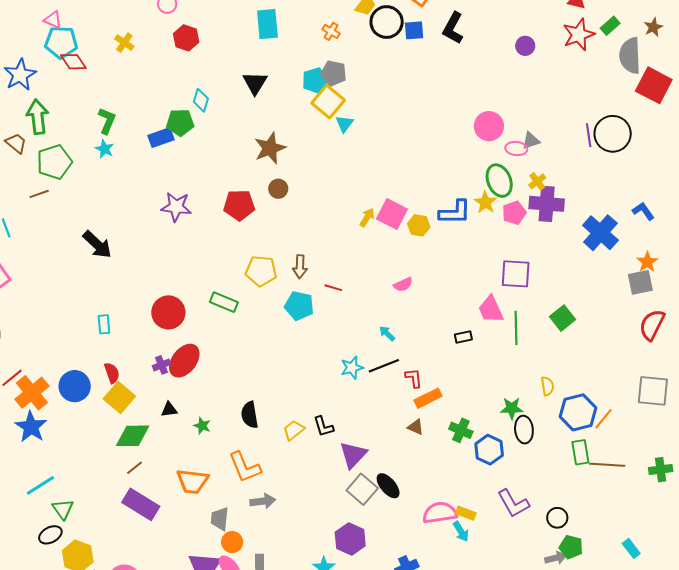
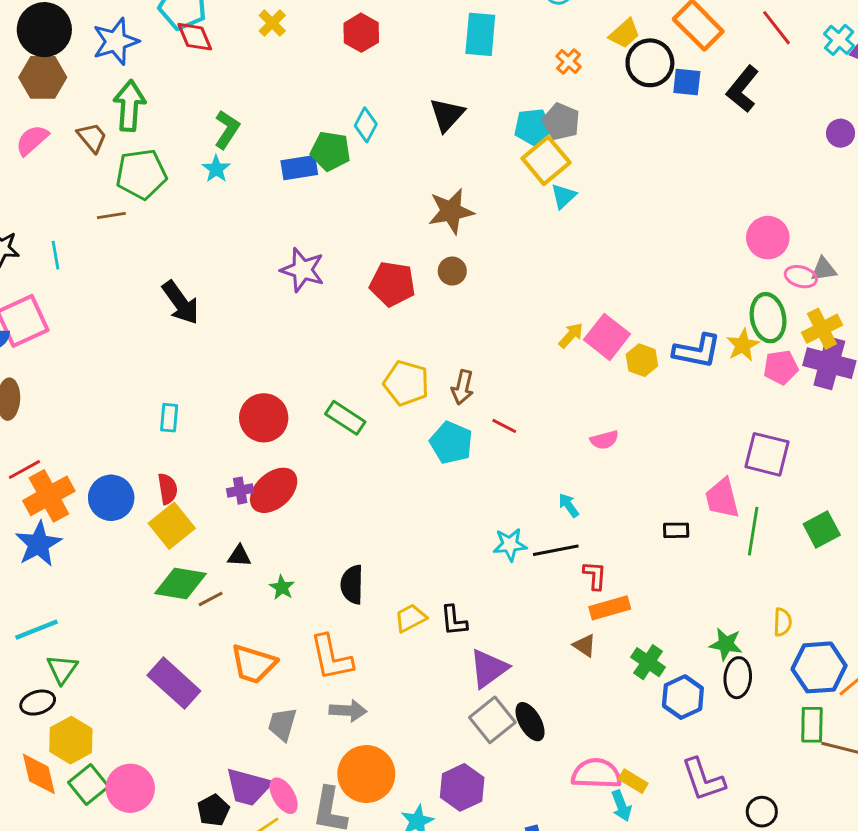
yellow cross: (537, 181) -> (822, 329), size x1.5
brown line: (135, 468) -> (211, 599), moved
orange circle: (232, 542) -> (366, 774), moved, size x1.8

